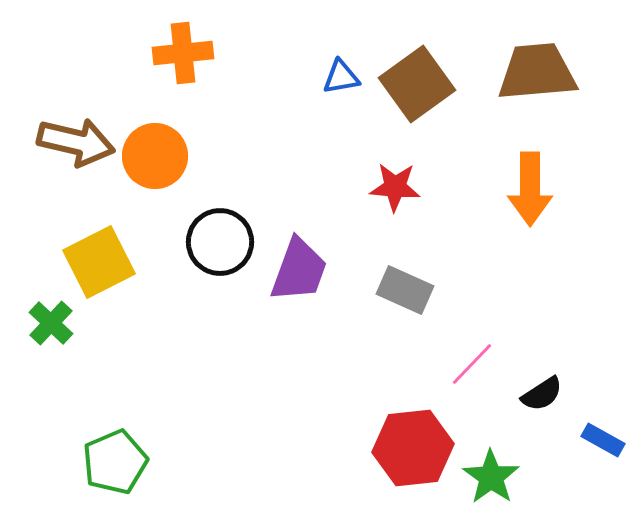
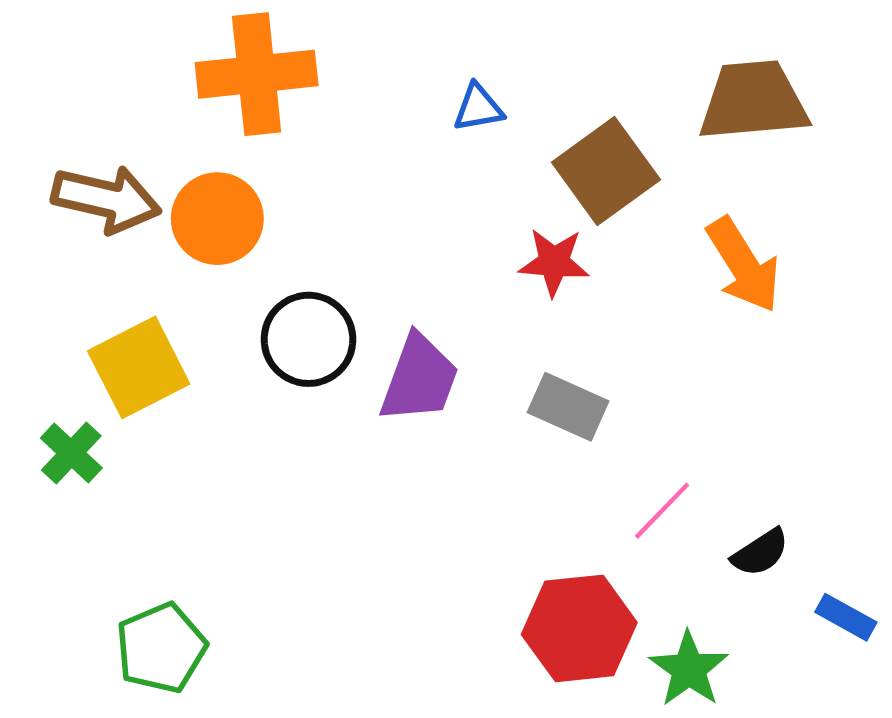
orange cross: (183, 53) -> (257, 74), size x1.4
brown square: (417, 84) -> (606, 171), moved
orange arrow: (530, 189) -> (743, 265), turned -32

